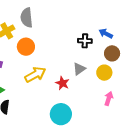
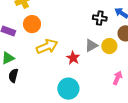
orange circle: (26, 47) -> (32, 24), moved
yellow circle: (104, 73) -> (109, 46), moved

